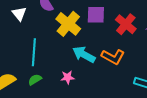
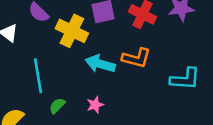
pink star: (68, 77) -> (95, 105), moved
green semicircle: (35, 80) -> (57, 106), moved

